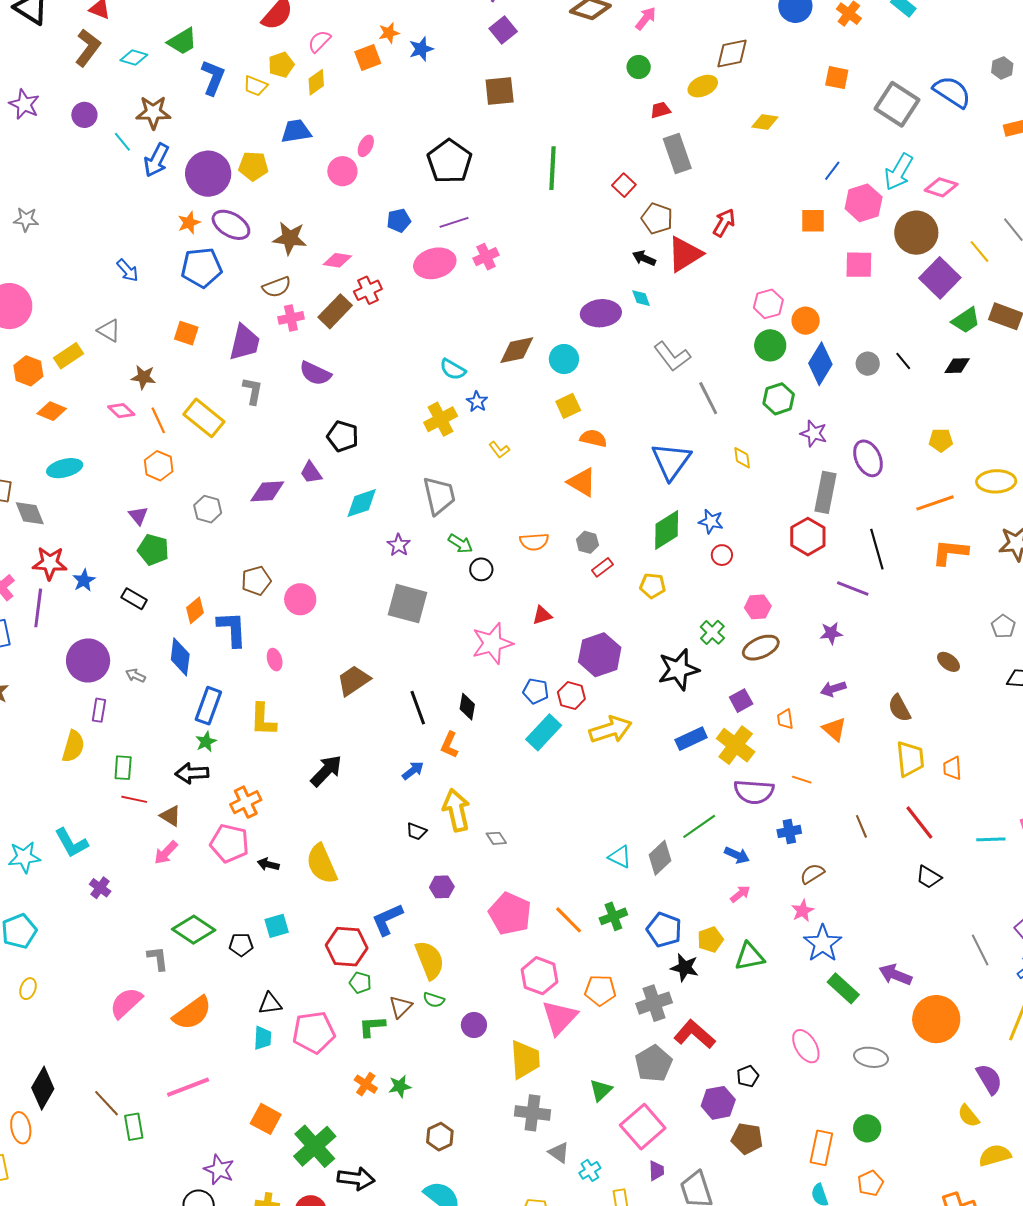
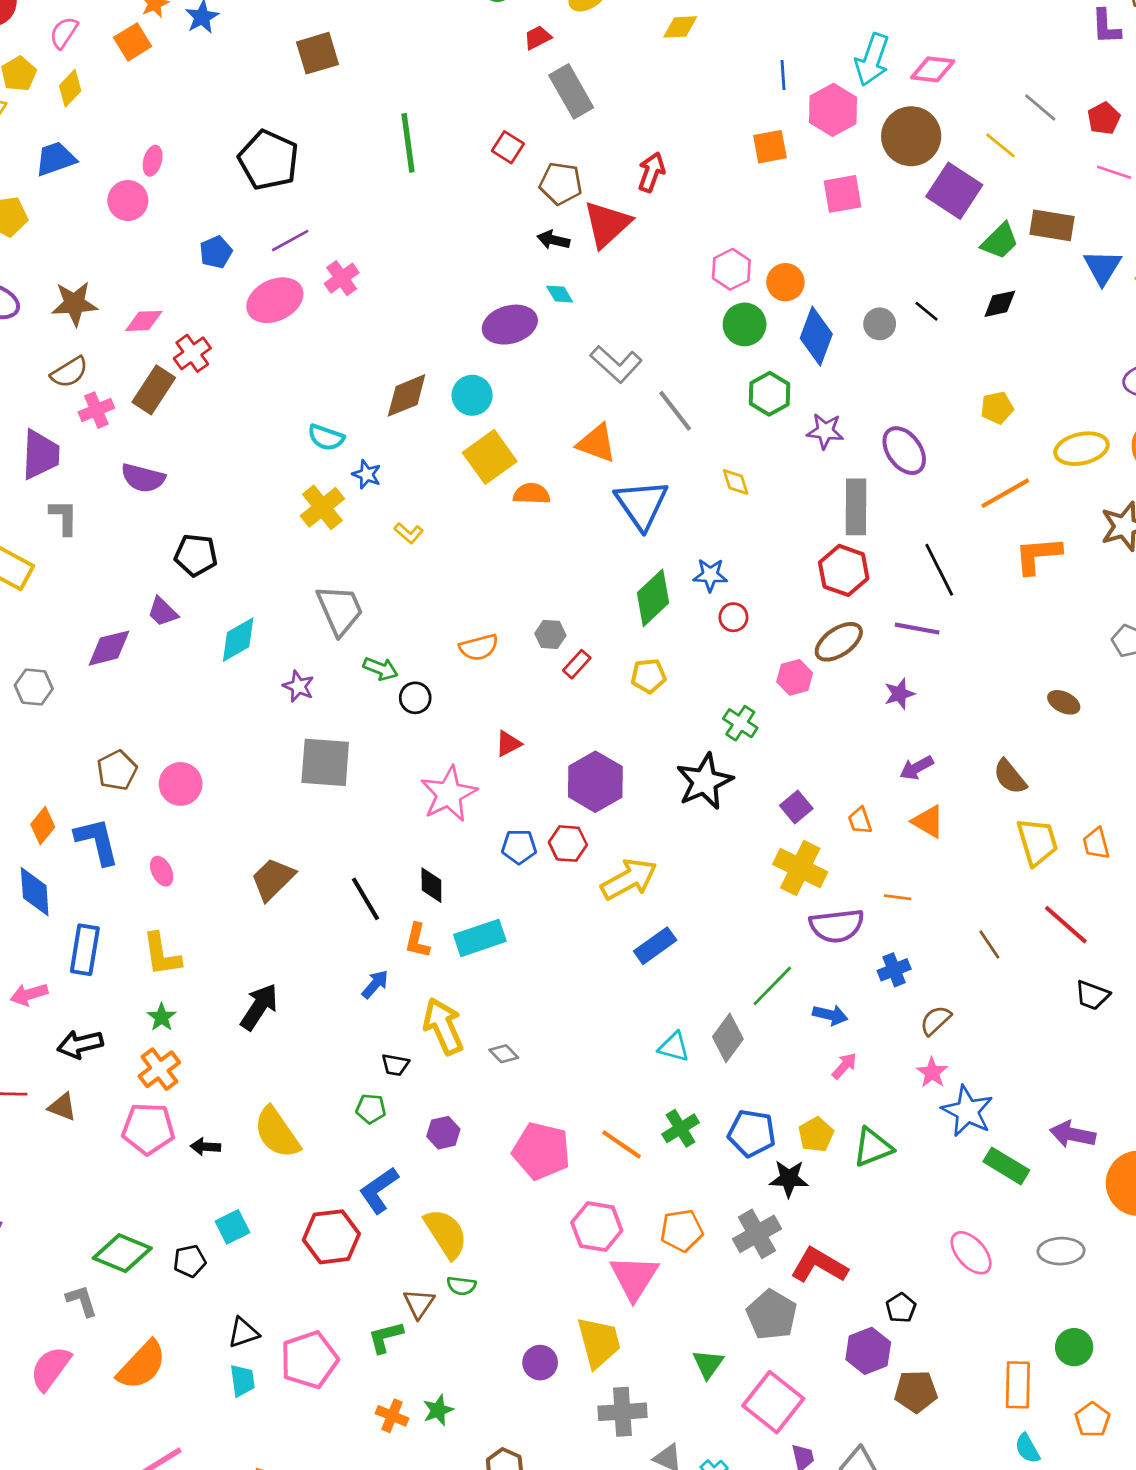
blue line: (832, 171) -> (783, 75), turned -30
yellow square: (568, 406) -> (490, 457), size x1.5
orange triangle: (582, 482) -> (597, 443), moved
brown ellipse: (761, 648) -> (839, 642), moved
cyan rectangle: (544, 732) -> (480, 938), moved, turned 39
blue rectangle: (691, 739) -> (655, 946), moved
green star: (206, 742) -> (162, 1017), moved
pink arrow: (166, 853) -> (29, 994), moved, turned 40
green pentagon: (360, 983) -> (371, 1109), moved
purple circle: (474, 1025) -> (540, 1363), moved

